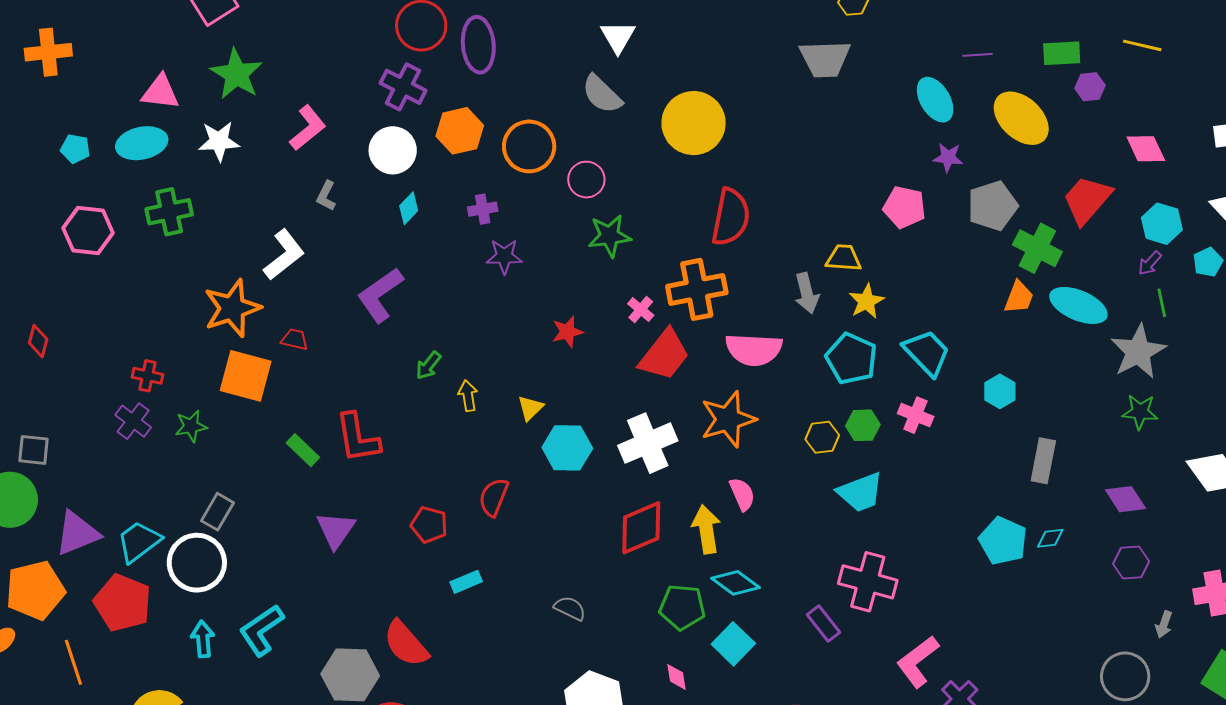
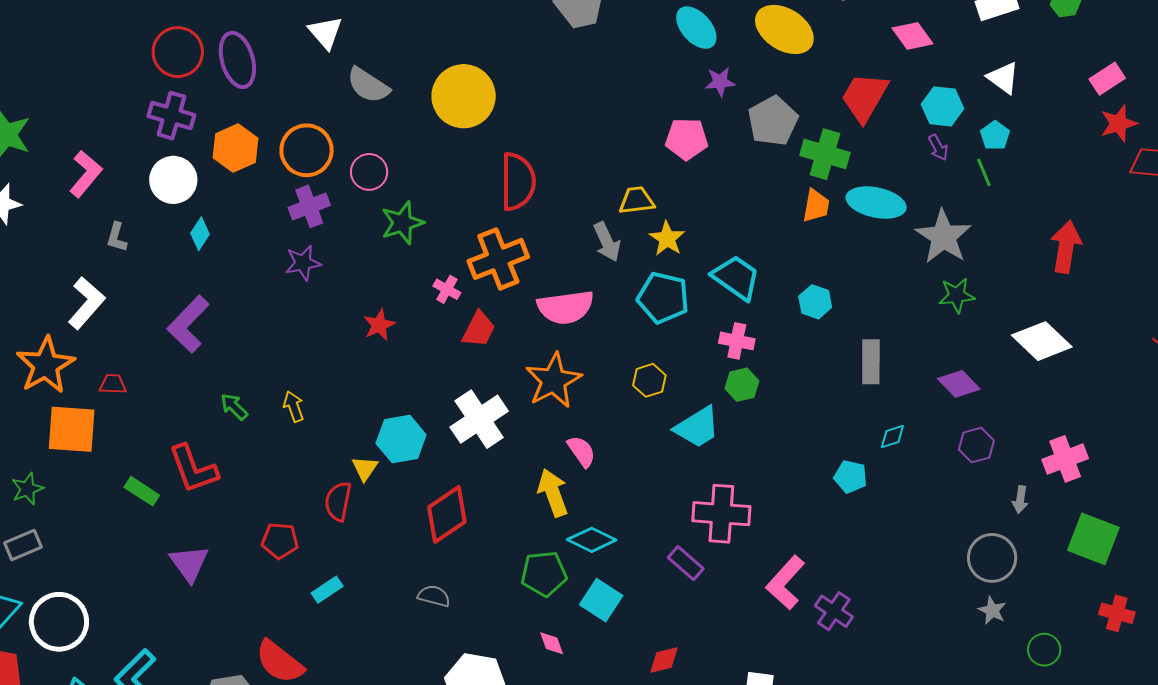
white triangle: (618, 37) -> (326, 33), moved
purple cross: (483, 209) -> (309, 206), moved, size x1.4
purple arrow: (1150, 263) -> (938, 147), turned -60
green line: (1162, 303) -> (984, 172), moved
red trapezoid: (664, 355) -> (479, 329), size x0.7
green arrow: (428, 365) -> (234, 407), moved, turned 108
yellow triangle: (530, 408) -> (365, 468), moved
green hexagon: (863, 425) -> (742, 385), moved
gray rectangle: (218, 512) -> (23, 545), moved, turned 48
red diamond: (641, 528) -> (447, 514), moved
cyan pentagon: (1003, 541) -> (851, 477), moved, size x0.7

